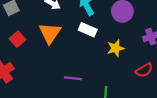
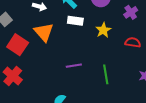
red square: (17, 39) -> (18, 45), size x1.5
red semicircle: (144, 70) -> (133, 42), turned -126

